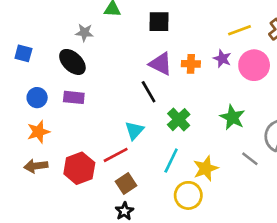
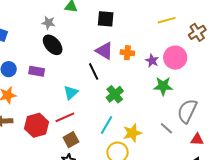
yellow line: (239, 30) -> (167, 20), moved
purple star: (222, 59) -> (152, 61), moved
black ellipse: (72, 62) -> (53, 45), moved
green star: (232, 117) -> (163, 86), moved, turned -30
cyan triangle: (134, 130) -> (71, 93), moved

